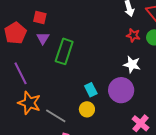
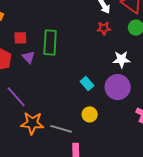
red star: (133, 35) -> (104, 28), moved
green rectangle: (64, 51) -> (50, 43), moved
cyan rectangle: (91, 90) -> (87, 84), moved

